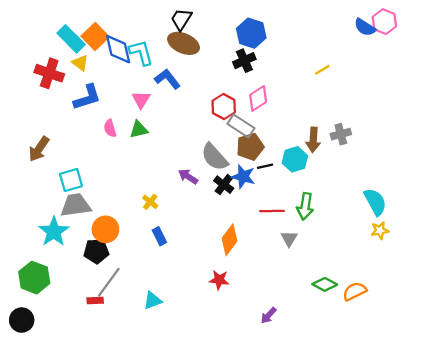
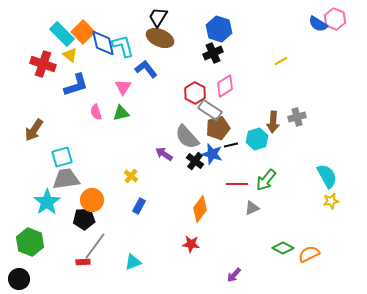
green arrow: (305, 206) -> (266, 180), turned 30
blue rectangle: (159, 236) -> (139, 206), turned 56
gray triangle: (289, 239) -> (252, 208), turned 35

